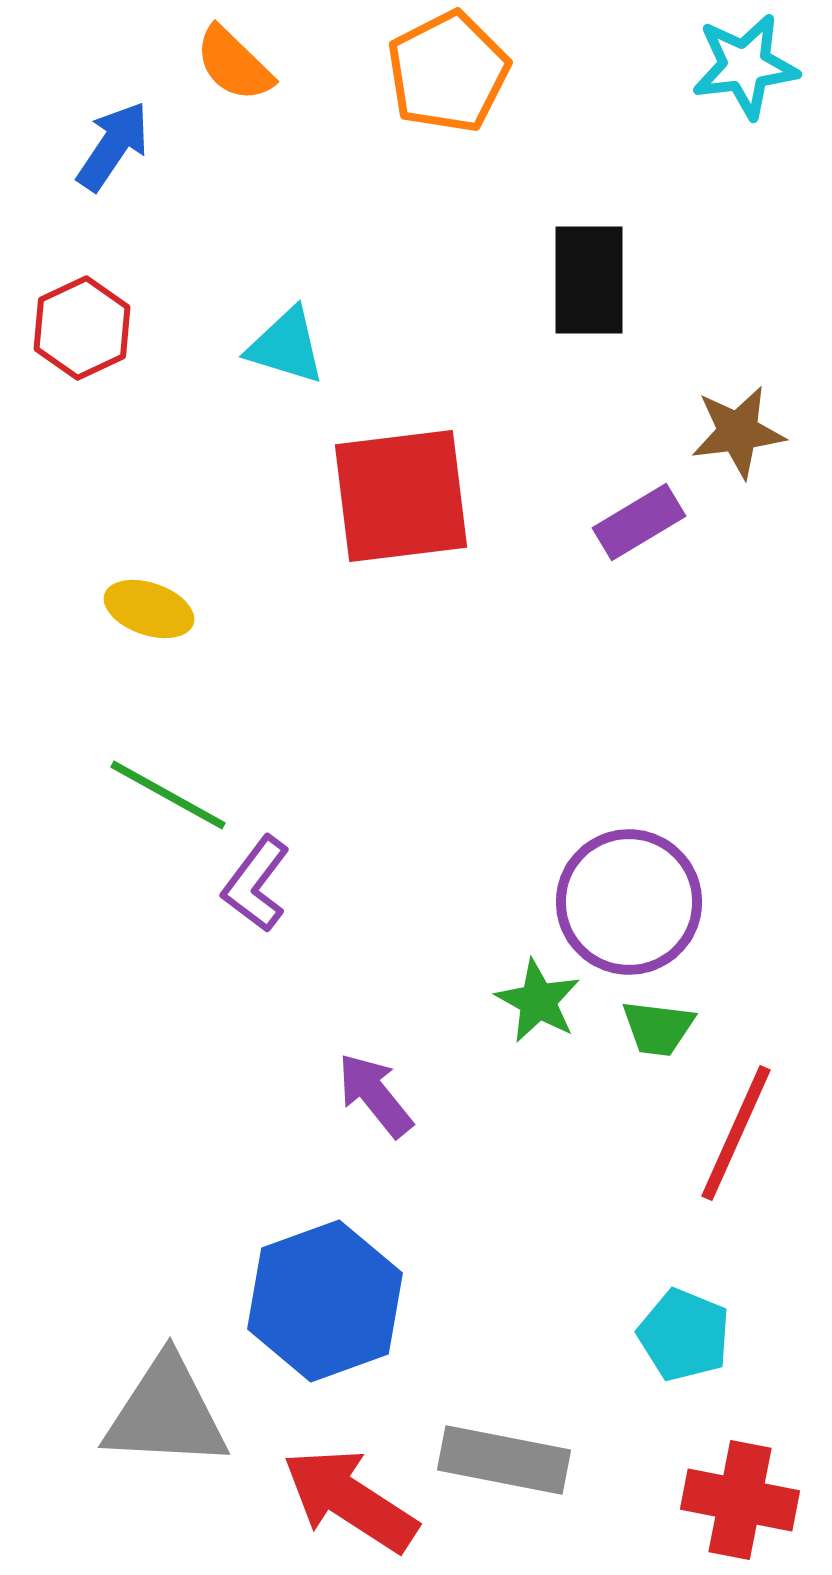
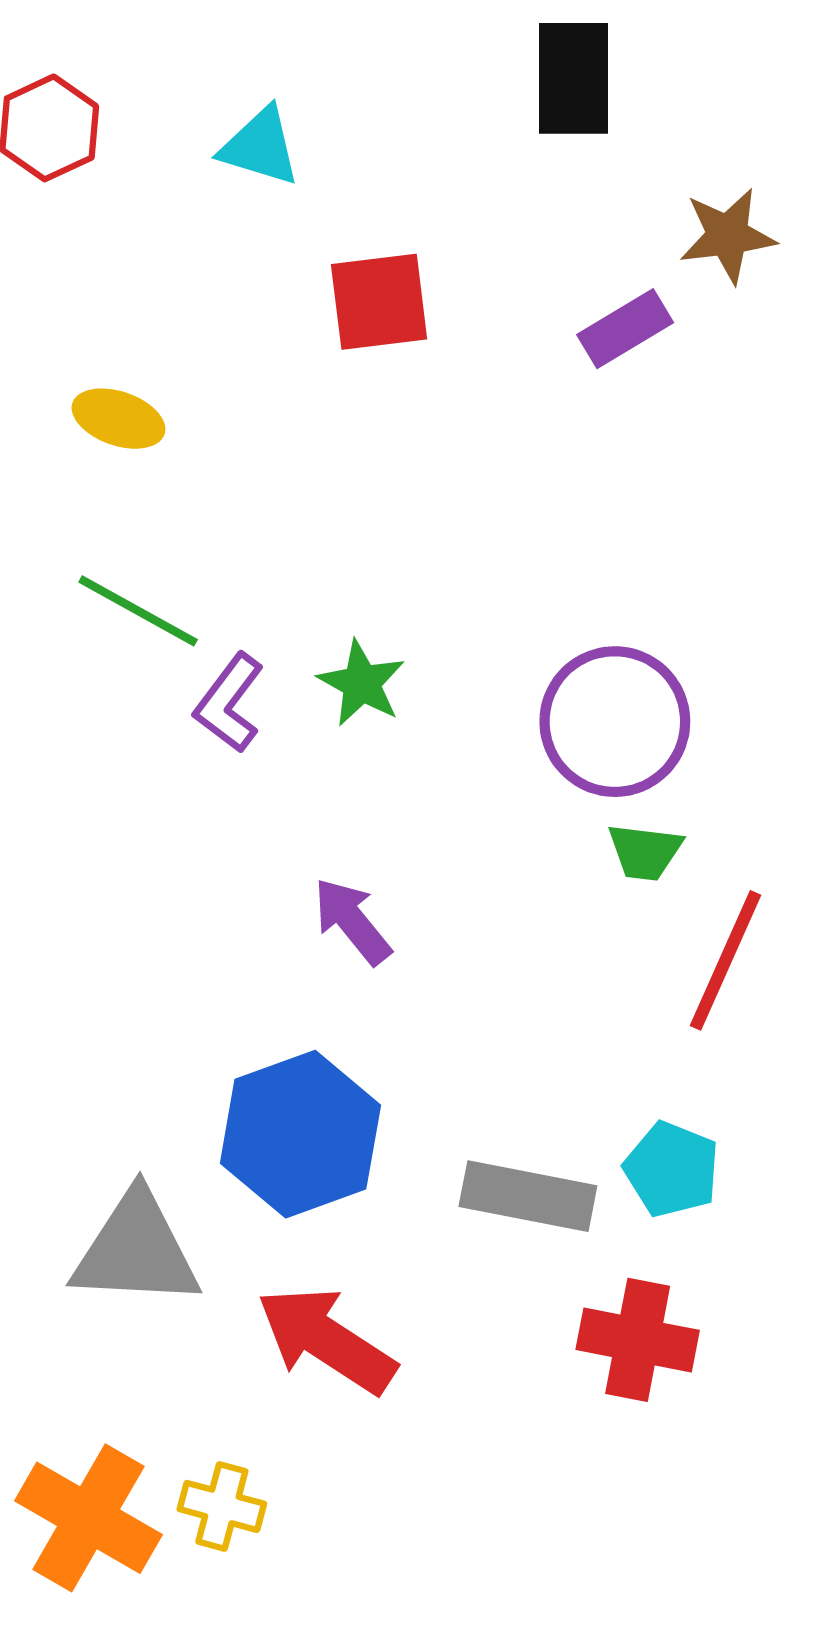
red square: (401, 496) -> (379, 302), size x0.7
green star: (538, 1001) -> (361, 683), moved
gray rectangle: (504, 1460) -> (528, 1196), moved
red cross: (740, 1500) -> (638, 1340), moved

